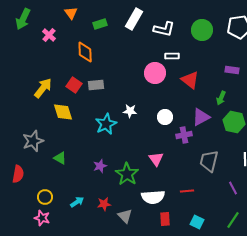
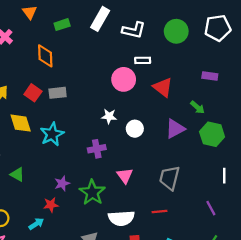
green arrow: (221, 98) -> (197, 107), turned -72
white star: (130, 111) -> (109, 116), moved
cyan star: (106, 124) -> (52, 134), moved
purple cross: (184, 135) -> (97, 149), moved
gray trapezoid: (209, 161) -> (169, 178), moved
red star: (104, 204) -> (51, 205), moved

